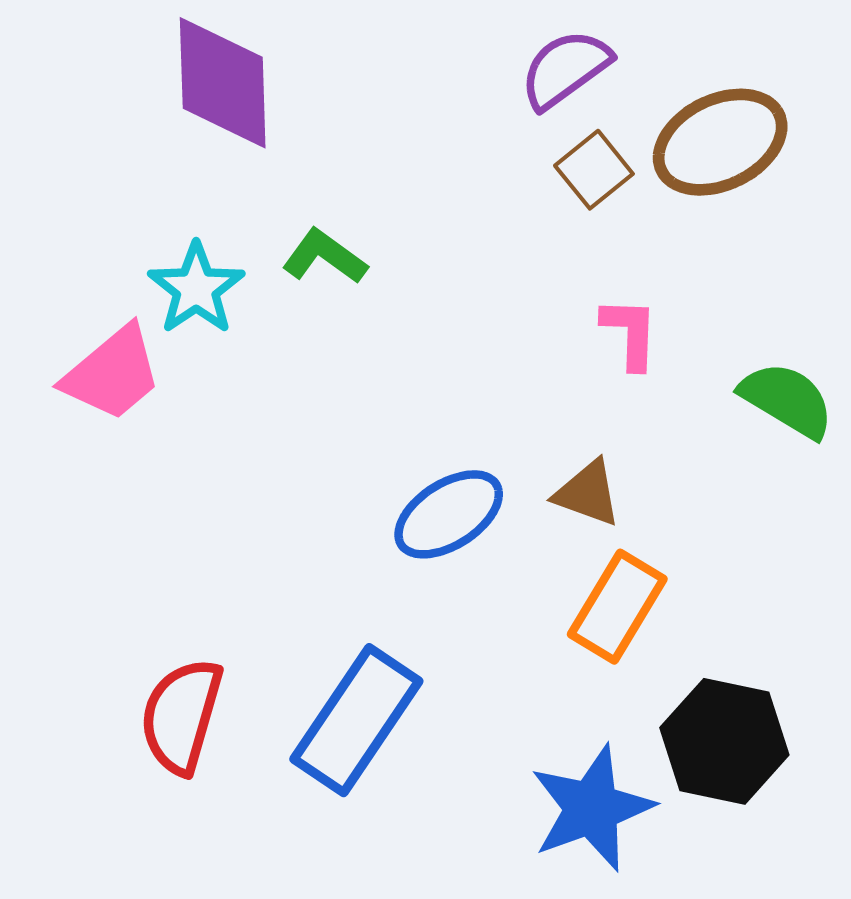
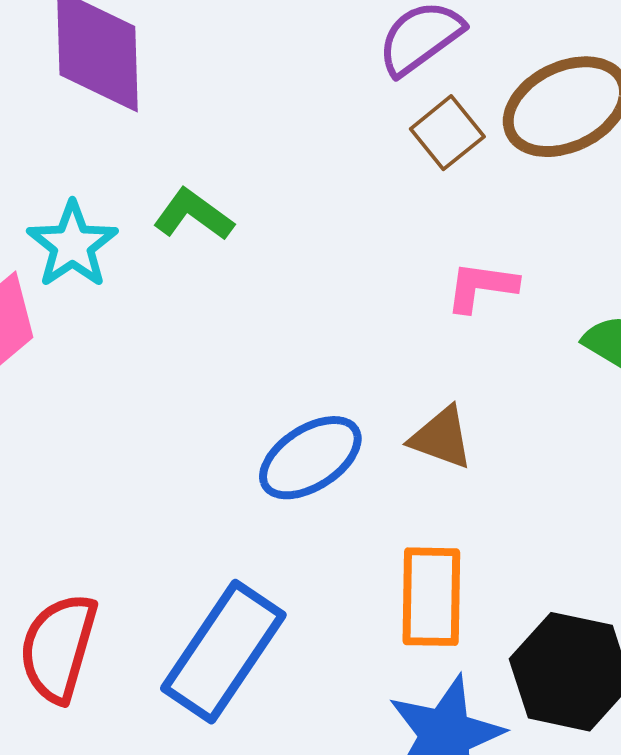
pink L-shape: (630, 333) -> (481, 287), turned -84
orange rectangle: (617, 607) -> (431, 597), moved, turned -30

